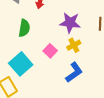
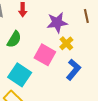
green semicircle: (24, 28) -> (14, 39), turned 36
pink square: (50, 51) -> (45, 55), size x1.5

